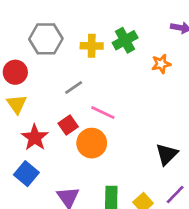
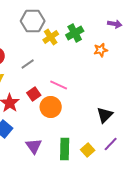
gray hexagon: (46, 39) -> (33, 21), moved
yellow cross: (92, 46) -> (51, 37), turned -35
gray line: (74, 87) -> (28, 64), moved

